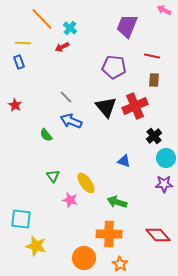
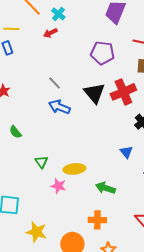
green semicircle: (46, 135) -> (15, 132), moved
blue triangle: (124, 161) -> (126, 152), moved, turned 32
yellow ellipse: (86, 183) -> (74, 169), turned -60
orange cross: (109, 234) -> (97, 220), size x0.7
yellow star: (36, 246) -> (36, 232), moved

